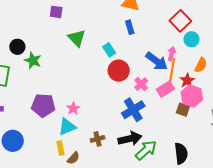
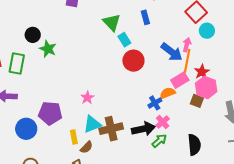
green triangle: (77, 38) -> (112, 22), moved
orange semicircle: (201, 65) -> (168, 93), moved, turned -140
pink cross: (141, 84) -> (163, 122), moved
purple pentagon: (43, 105) -> (50, 113), moved
blue cross: (133, 110) -> (155, 103), moved, size x0.6
cyan triangle: (67, 127) -> (92, 124), moved
brown cross: (98, 139) -> (111, 129), size x1.6
green arrow: (146, 150) -> (159, 141), size x0.7

